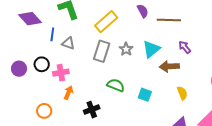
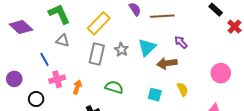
blue line: (52, 34) -> (44, 59), moved, turned -32
gray triangle: (68, 43) -> (62, 41), moved
black circle: (42, 64) -> (36, 99), moved
orange arrow: (69, 93) -> (77, 87), moved
cyan square: (145, 95) -> (155, 95), moved

